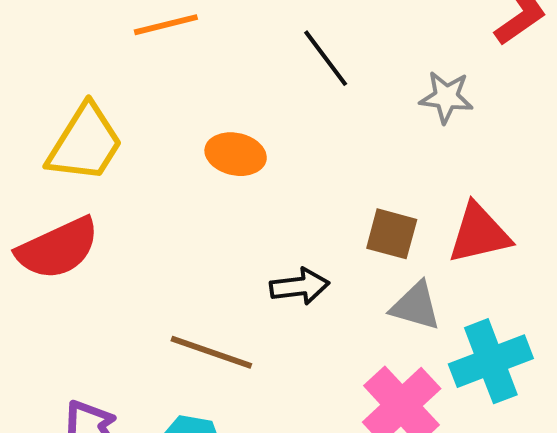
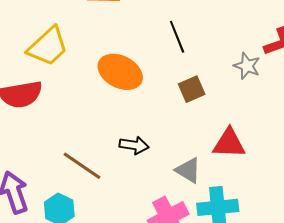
gray star: (446, 97) -> (247, 66), moved
orange ellipse: (236, 154) -> (120, 72), size x1.5
brown square: (392, 234) -> (192, 89), moved, turned 36

